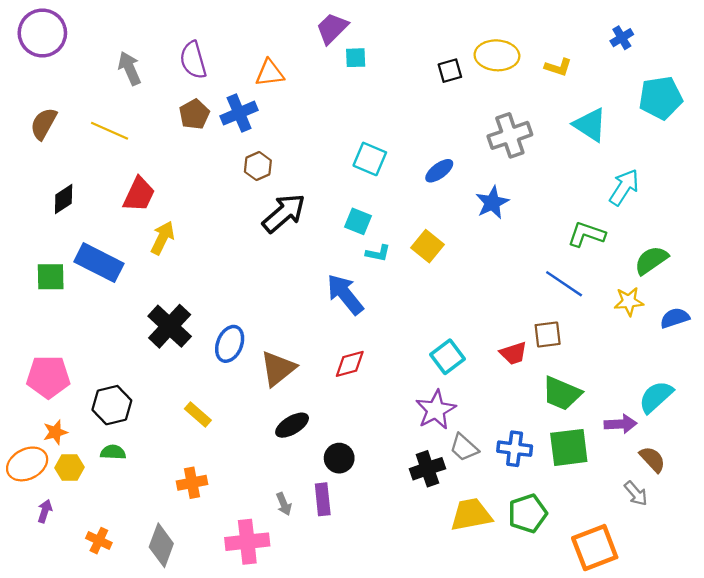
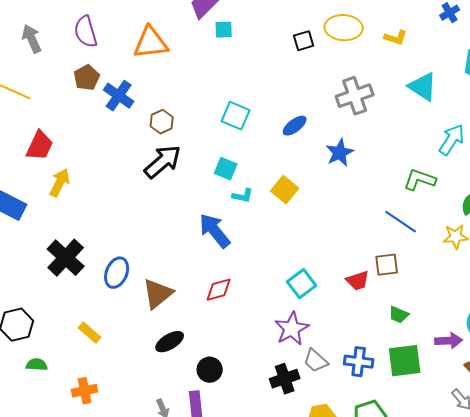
orange triangle: (270, 73) -> (151, 43), size x1.4
blue cross: (239, 113) -> (119, 96), moved, turned -32
brown hexagon: (258, 166) -> (162, 122), moved
green trapezoid: (562, 393) -> (399, 315), size x0.6
green semicircle: (113, 452) -> (37, 365), moved

